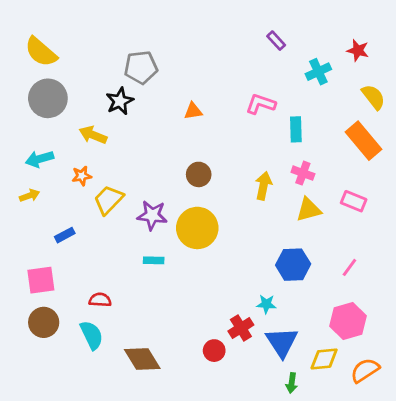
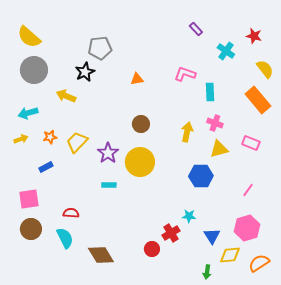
cyan cross: (318, 72) -> (226, 51), turned -30
orange star: (82, 176) -> (50, 137), moved
purple star: (152, 215) -> (108, 153), turned 30
blue hexagon: (293, 265) -> (201, 176), moved
blue triangle: (282, 342) -> (212, 236), moved, size x0.7

